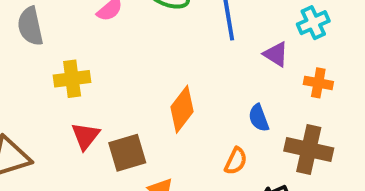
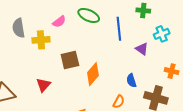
yellow cross: (72, 79) -> (41, 40), moved
orange cross: (318, 83) -> (172, 71), moved
brown square: (127, 153) -> (70, 60), moved

